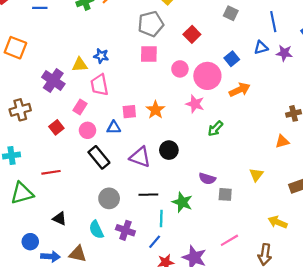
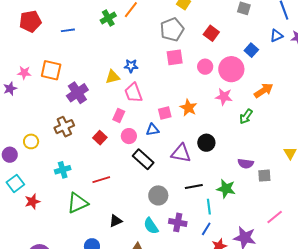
purple cross: (53, 81) -> (77, 93), moved, turned 30
orange arrow: (240, 90) -> (264, 90), moved
black triangle: (60, 219) -> (116, 221), turned -40

